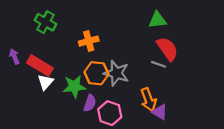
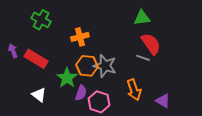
white triangle: (45, 82) -> (39, 95), moved, turned -35
green star: (74, 86) -> (67, 78), turned -30
purple triangle: (160, 112) -> (163, 101), moved

